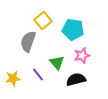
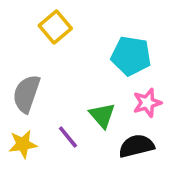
yellow square: (43, 20) -> (55, 27), moved
gray semicircle: (28, 41) -> (26, 94), moved

